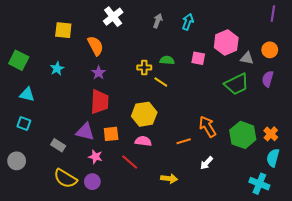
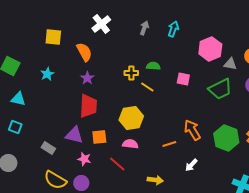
pink square: (198, 58) -> (183, 79), moved

